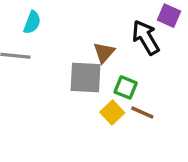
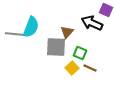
cyan semicircle: (32, 22) -> (31, 27), moved, size x1.5
black arrow: (146, 37) -> (92, 23), turned -35

